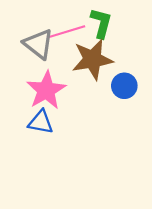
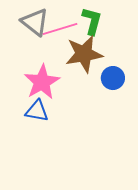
gray triangle: (39, 44) -> (35, 22), moved

